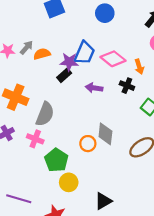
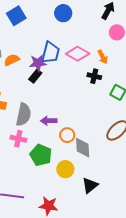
purple arrow: (94, 88) -> (49, 121), moved
gray diamond: (105, 134) -> (83, 148), moved
yellow circle: (69, 182) -> (65, 169), moved

